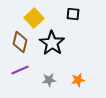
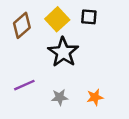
yellow square: (34, 18) -> (57, 19), moved
brown diamond: (20, 42) -> (22, 25), moved, turned 35

